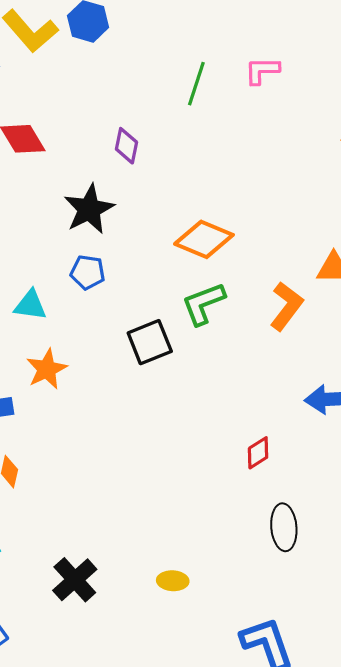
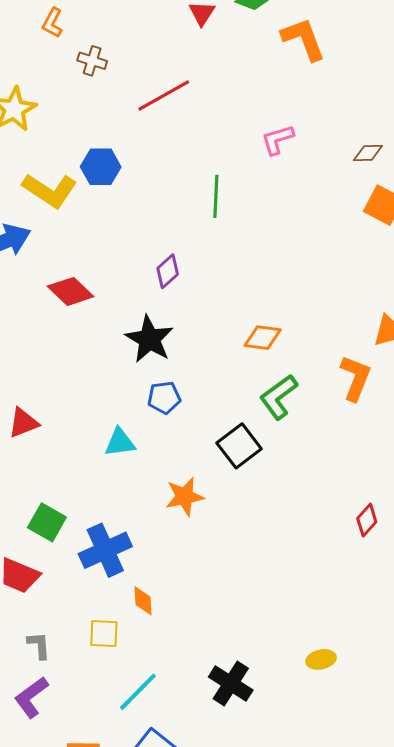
pink L-shape: (262, 71) -> (278, 140), moved
purple diamond: (126, 146) -> (168, 271), turned 52
orange diamond: (204, 239) -> (263, 338), size x0.7
orange star: (47, 369) -> (185, 497), moved, turned 30

